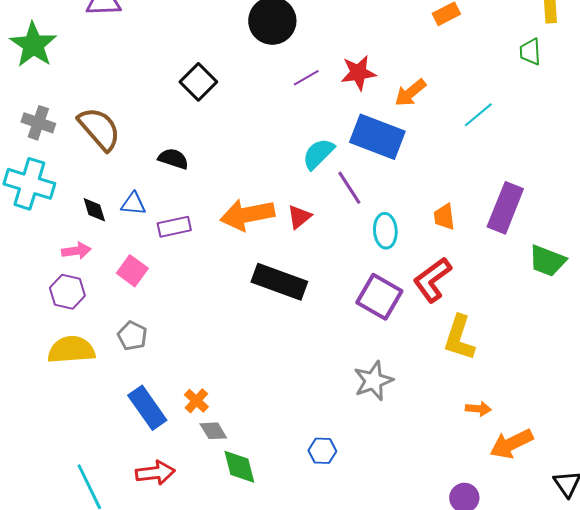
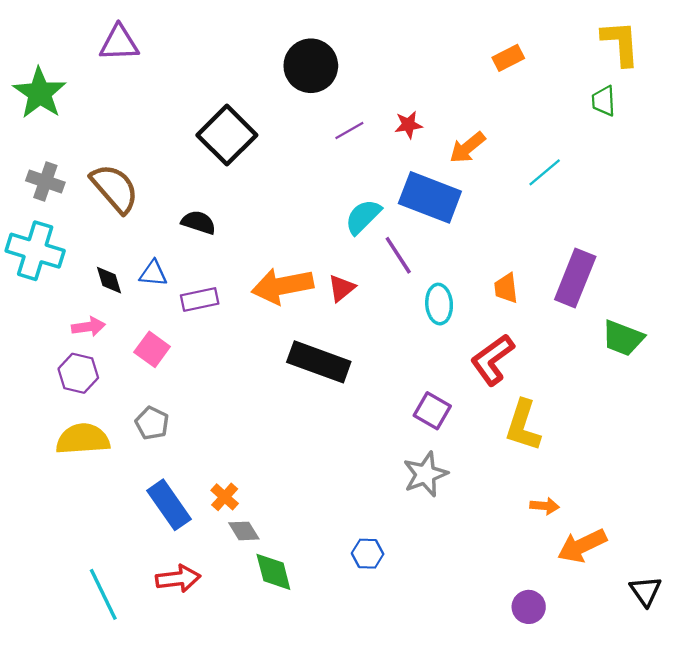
red star: (358, 73) -> (408, 125), size x0.7
black square: (198, 82) -> (227, 135), size x1.4
purple square: (379, 297) -> (432, 411), moved, size x0.7

